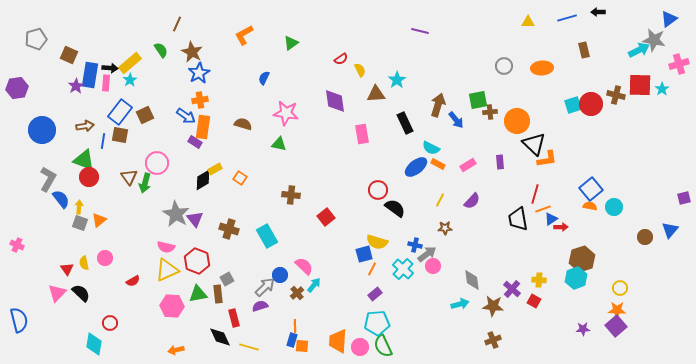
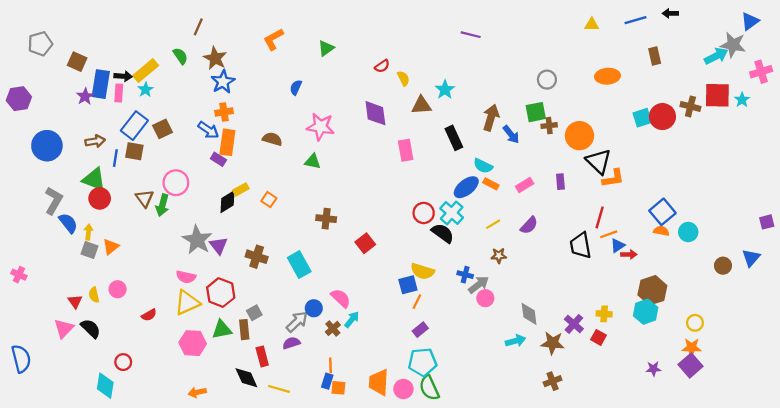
gray circle: (504, 66) -> (547, 80), moved
yellow line: (440, 200) -> (493, 224), turned 32
cyan cross: (403, 269) -> (452, 213), moved

